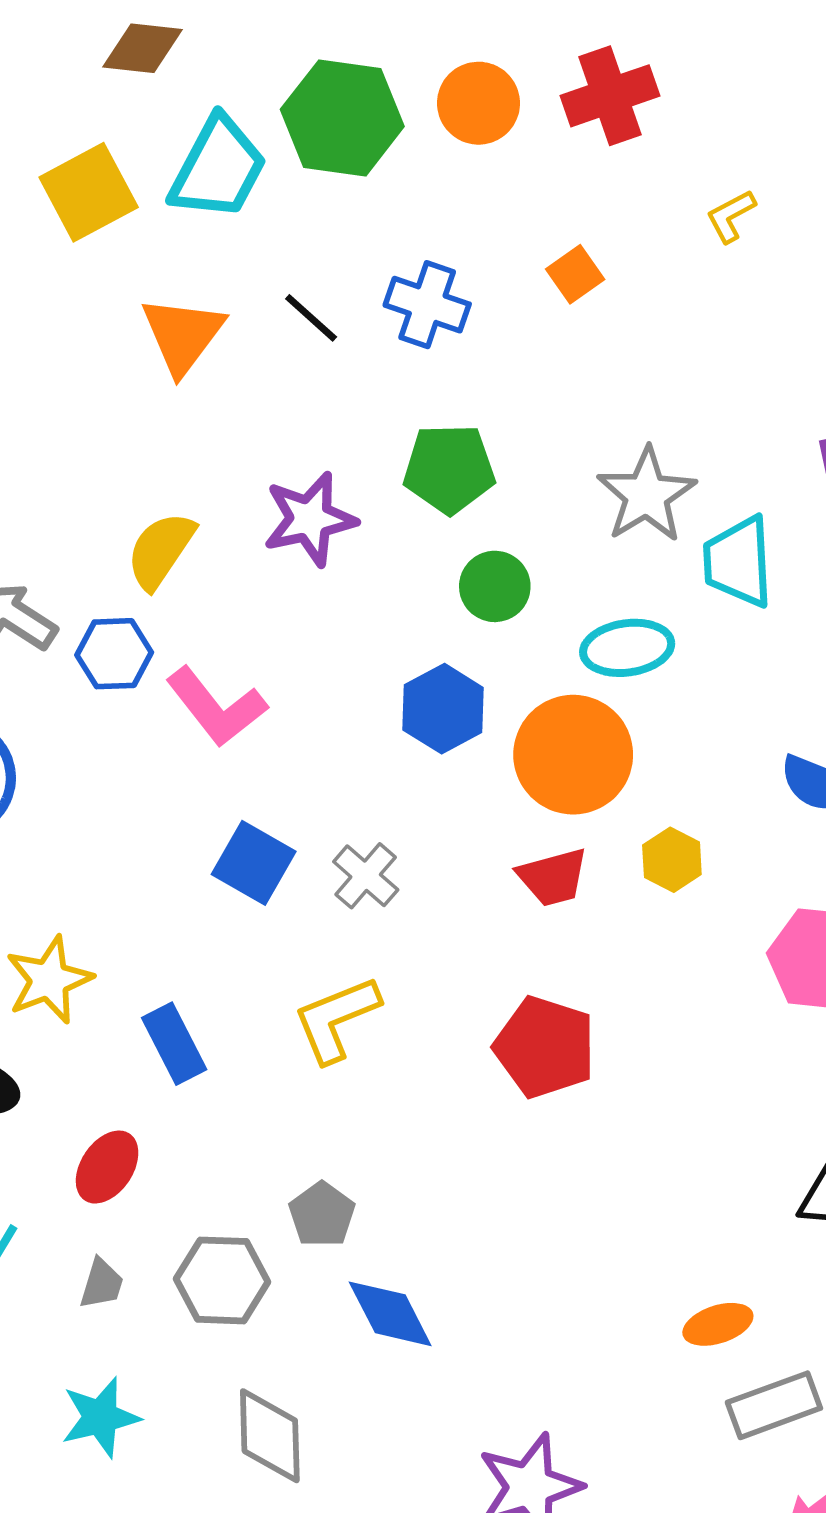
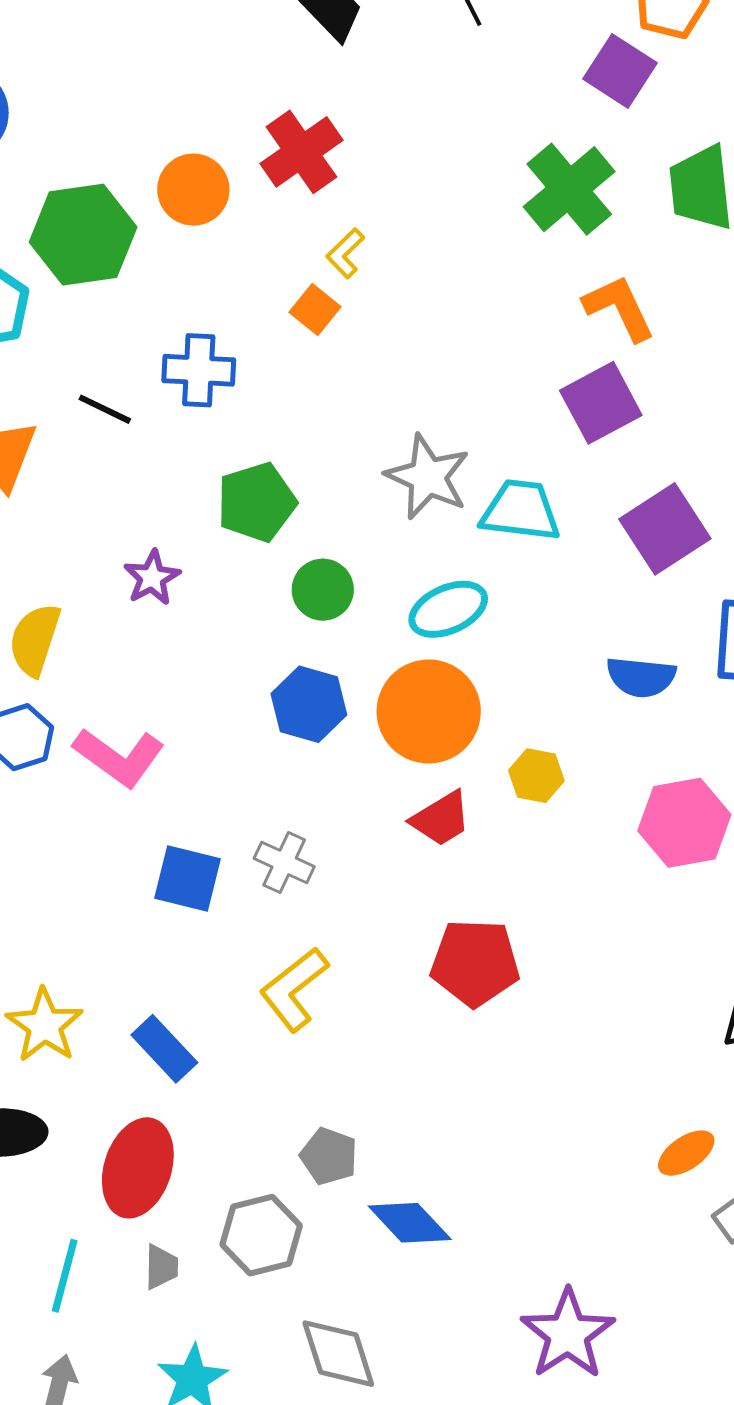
yellow L-shape: (731, 216) -> (345, 253), moved
purple star: (310, 519) -> (152, 578), size x0.7
cyan trapezoid: (738, 562) -> (521, 511), turned 116
red ellipse: (107, 1167) -> (138, 1168), size x1.5

